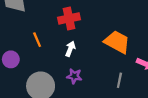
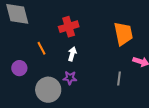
orange trapezoid: (117, 42) -> (123, 34), moved, turned 55
purple star: (74, 76) -> (70, 78), moved

